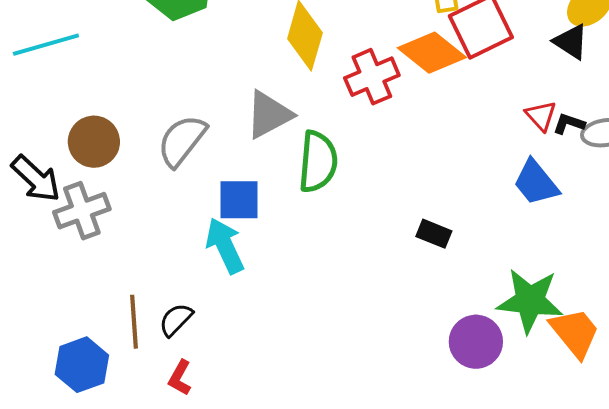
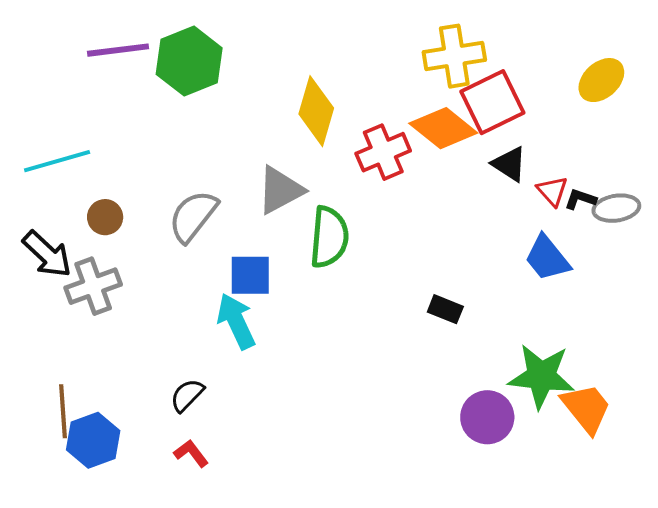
black triangle: (571, 42) -> (509, 164), moved
cyan line: (46, 45) -> (57, 161), moved
brown circle: (94, 142) -> (105, 217), size x0.7
brown line: (134, 322) -> (63, 411), moved
red L-shape: (180, 378) -> (191, 453), turned 114

